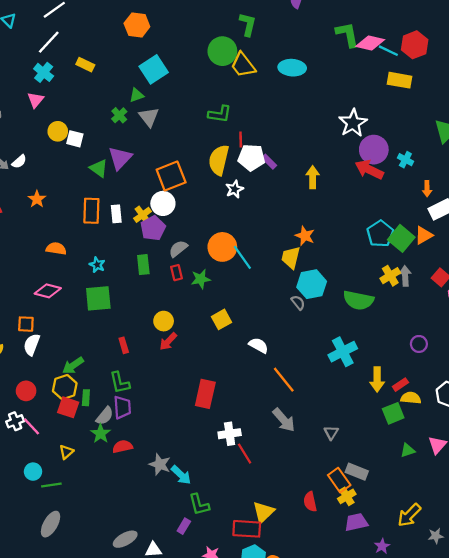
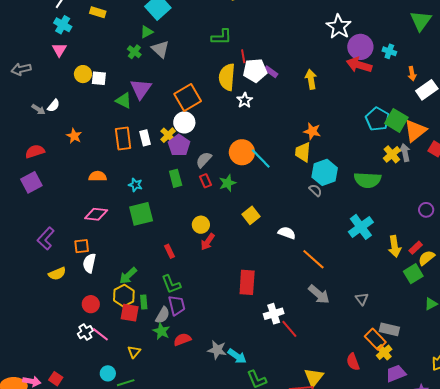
orange triangle: (424, 235) -> (415, 131), moved, size x1.4
yellow semicircle: (411, 398) -> (426, 258), turned -36

